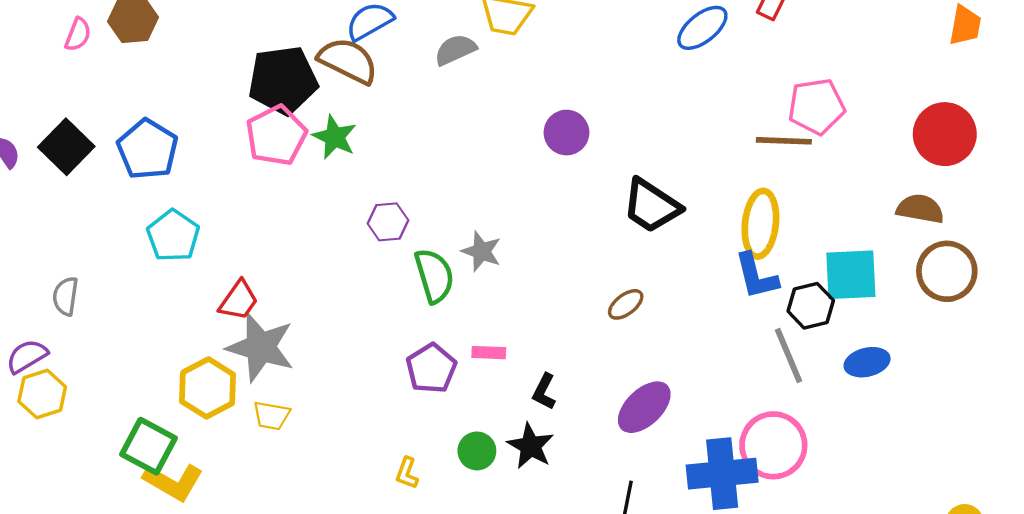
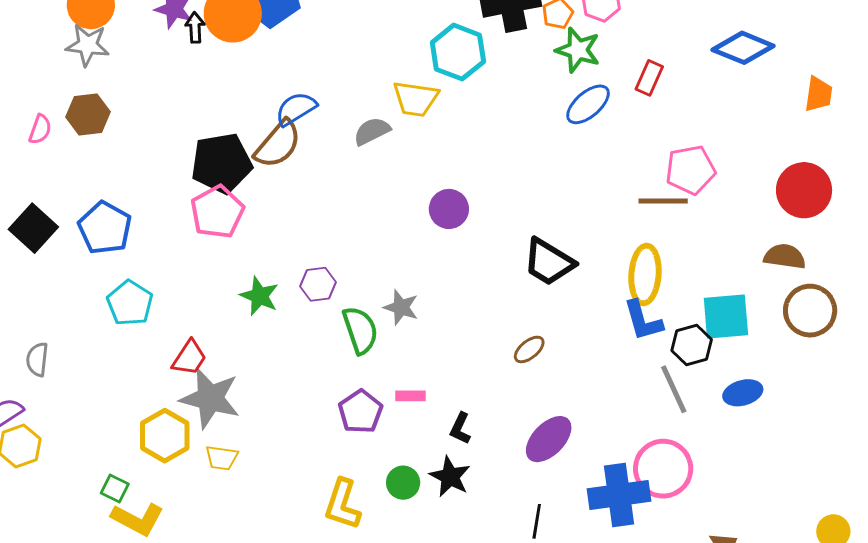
brown semicircle: (348, 61) -> (278, 144), turned 106
purple circle: (566, 133) -> (449, 209), moved
green star: (335, 137) -> (259, 296), moved
green square: (149, 446) -> (115, 489), size x0.6
yellow L-shape: (407, 473) -> (342, 504), size x1.8

